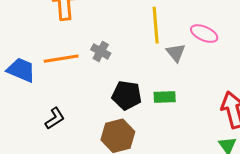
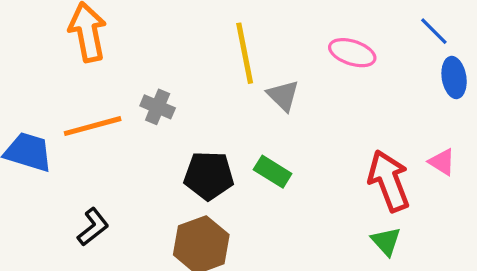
pink ellipse: (204, 34) -> (352, 53), moved
green rectangle: (165, 97) -> (273, 172), turned 40

